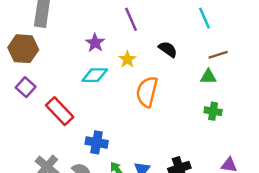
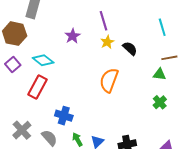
yellow star: (127, 59) -> (107, 42), moved
cyan diamond: (95, 75) -> (43, 60), moved, turned 30
red rectangle: (60, 111) -> (37, 87), turned 65
green cross: (213, 111) -> (160, 102), turned 32

